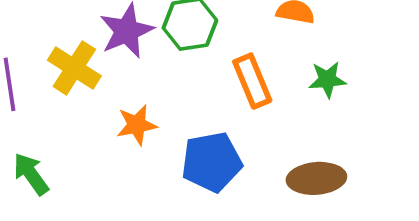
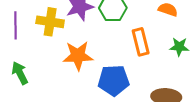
yellow cross: (74, 68) -> (50, 22), turned -32
orange star: (137, 125) -> (78, 56), size x1.4

